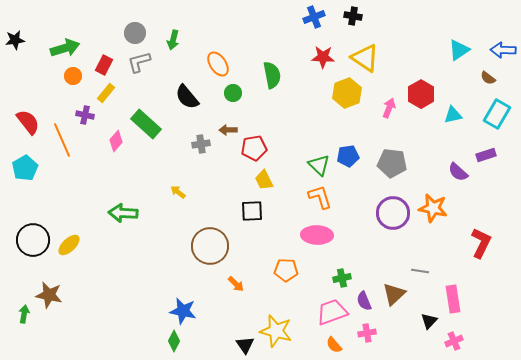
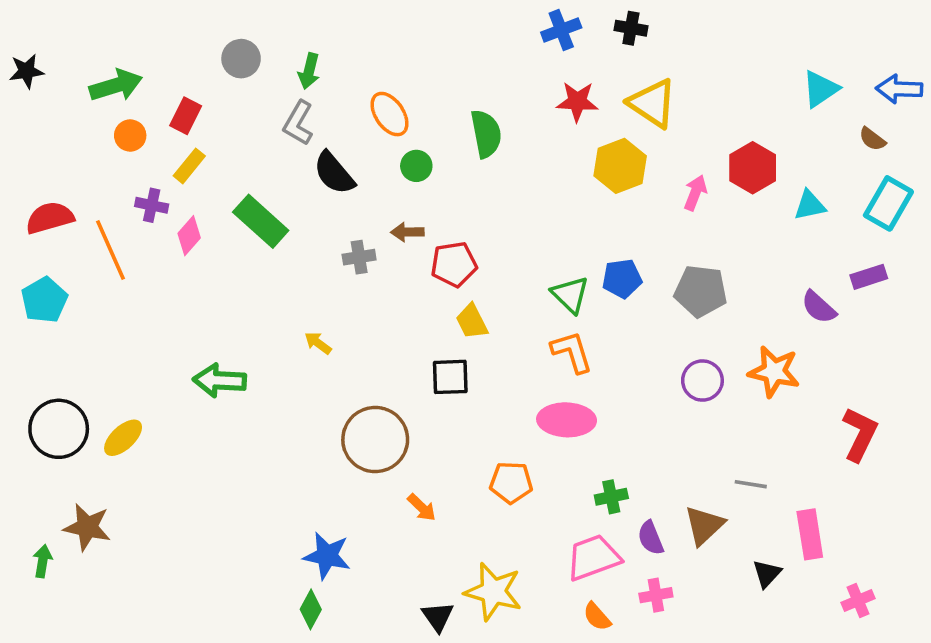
gray L-shape: (139, 62) -> (298, 123), moved, turned -45
red semicircle: (28, 122) -> (50, 218), turned -68
pink diamond: (116, 141) -> (189, 236), moved
purple circle: (393, 213) -> (702, 381), size x0.7
pink cross: (454, 341) -> (858, 600), moved

